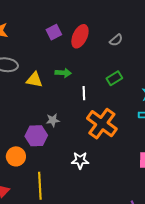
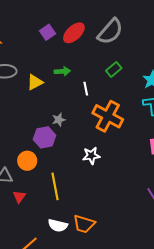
red ellipse: (80, 36) -> (74, 33), turned 30
gray semicircle: (116, 40) -> (110, 32), size x2.0
yellow triangle: (34, 80) -> (35, 82), turned -30

